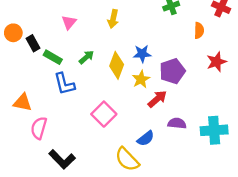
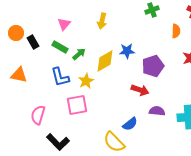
green rectangle: (53, 57) -> (60, 47), moved
yellow diamond: (117, 65) -> (105, 61), turned 40
yellow star: (141, 79) -> (86, 81), moved
red arrow: (157, 99) -> (140, 90), turned 60
orange triangle: (23, 102) -> (19, 75), moved
pink square: (104, 114) -> (77, 105), moved, turned 35

